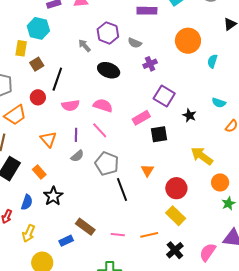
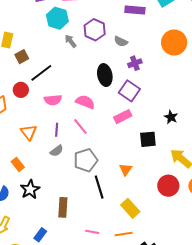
cyan hexagon: (38, 28) -> (57, 18), moved
black ellipse: (109, 70) -> (105, 75), moved, turned 55
black line: (57, 79) -> (41, 73), turned 30
purple square: (164, 96) -> (129, 91), moved
black square: (159, 134) -> (148, 139), moved
gray pentagon: (107, 164) -> (86, 160), turned 30
red circle: (176, 188) -> (168, 186), moved
yellow rectangle: (176, 216) -> (130, 208), moved
brown rectangle: (85, 227) -> (63, 207), moved, turned 54
blue rectangle: (66, 241) -> (40, 235), turned -32

